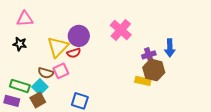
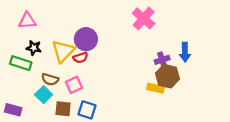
pink cross: (121, 30) -> (144, 18), moved
black star: (20, 44) -> (34, 48), moved
pink square: (61, 71) -> (74, 85), moved
green rectangle: (20, 86) -> (21, 63), moved
brown square: (38, 100) -> (63, 109), moved, turned 35

